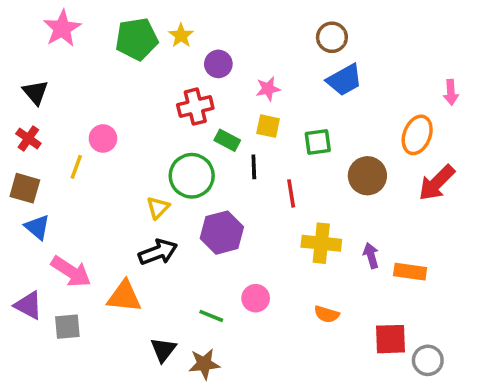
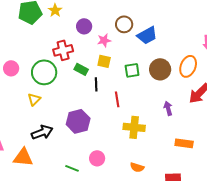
brown circle: (332, 37) -> (124, 24), moved
purple circle: (218, 64) -> (84, 26), moved
green circle: (192, 176) -> (44, 72), moved
brown circle: (367, 176) -> (160, 69), moved
yellow triangle: (158, 208) -> (34, 99), moved
purple arrow: (371, 256) -> (168, 108), moved

